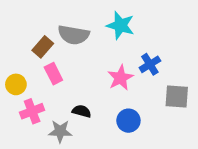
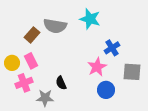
pink rectangle: (53, 74) -> (31, 61), moved
pink star: (120, 78) -> (97, 67), moved
black semicircle: (82, 111) -> (61, 83), turned -128
blue circle: (128, 121) -> (106, 90), moved

